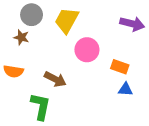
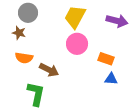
yellow trapezoid: (67, 20) -> (75, 17), moved
orange semicircle: (13, 71) -> (24, 58), moved

